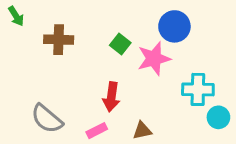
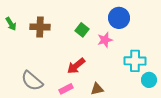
green arrow: (16, 16) -> (11, 24), moved
pink star: (154, 59) -> (105, 40), size x0.7
red arrow: (111, 97) -> (76, 66), turned 42

